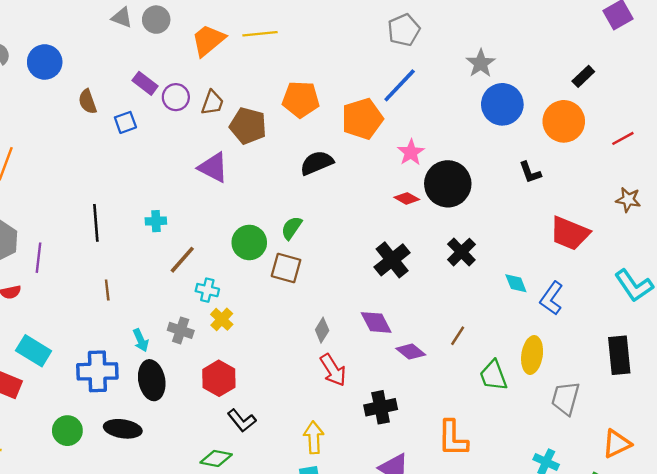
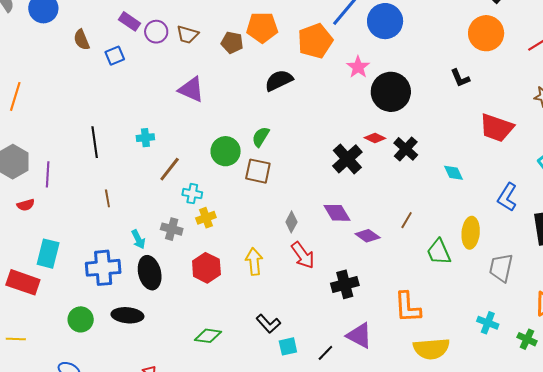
brown trapezoid: (212, 103) -> (187, 35), turned 90
blue circle: (502, 104) -> (385, 21), moved
brown pentagon: (248, 126) -> (232, 43), moved, size x0.7
red diamond: (407, 198) -> (375, 138), moved
blue L-shape: (551, 298) -> (507, 197), moved
yellow cross: (222, 319) -> (206, 218), turned 30
cyan rectangle: (34, 351) -> (48, 254), turned 76
black L-shape: (242, 420) -> (268, 324), moved
yellow arrow: (314, 437) -> (254, 262), moved

